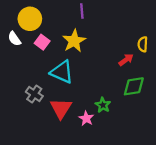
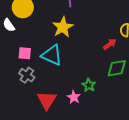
pink square: (42, 42) -> (25, 53), moved, turned -32
red triangle: (61, 108) -> (47, 100), moved

